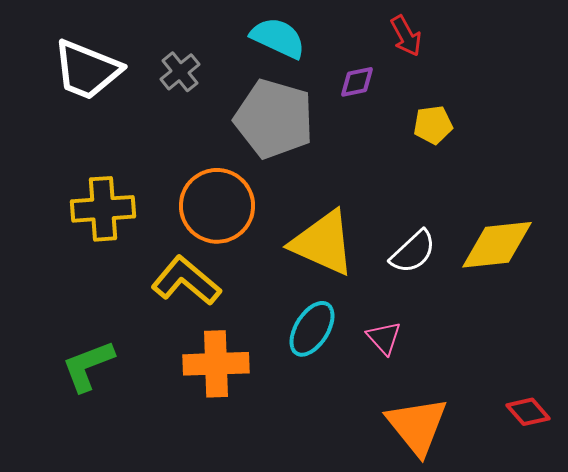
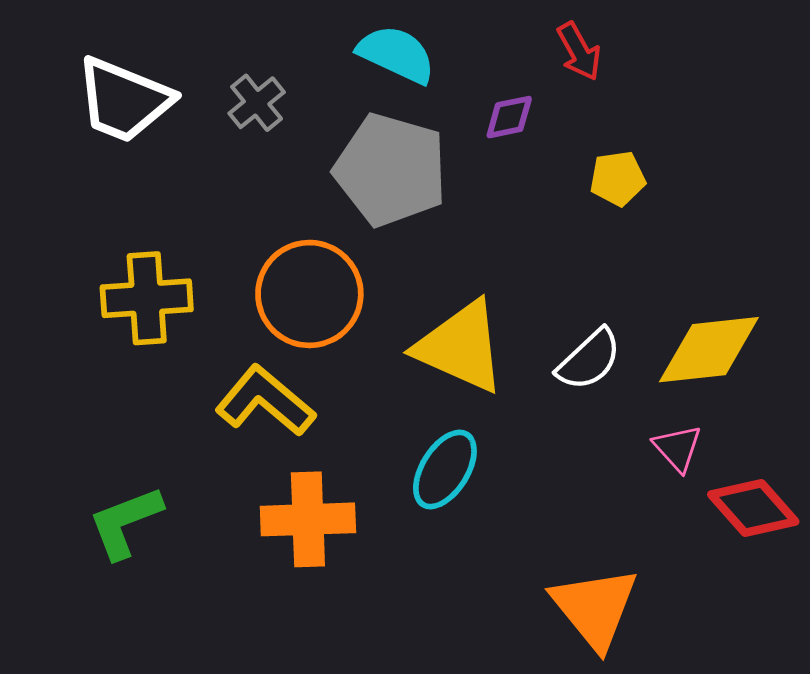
pink triangle: (384, 338) -> (678, 448), moved
red diamond: (528, 412) -> (753, 508), moved, size x1.4

